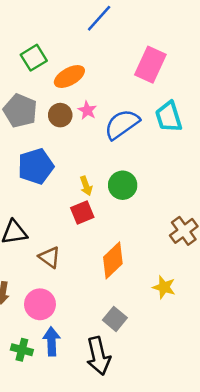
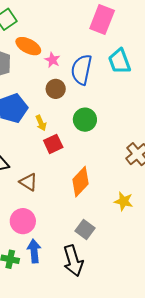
orange ellipse: (69, 77) -> (28, 46), moved, turned 60
brown circle: (60, 115) -> (56, 89), moved
blue semicircle: (122, 124) -> (81, 70), turned -40
yellow arrow: (86, 186) -> (41, 123), moved

